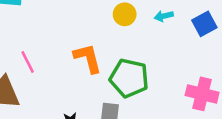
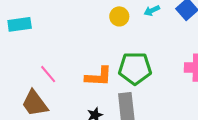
orange L-shape: (88, 58) -> (99, 77), moved, turned 120

